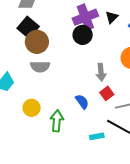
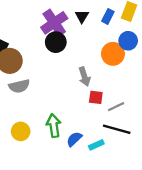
red square: (107, 93) -> (96, 97), turned -32
blue semicircle: (82, 102) -> (74, 139), moved, turned -84
green arrow: (57, 121) -> (54, 126), moved

